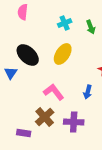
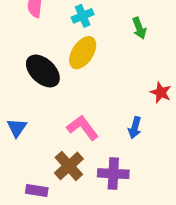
cyan cross: (65, 23) -> (83, 16), moved
yellow ellipse: (63, 54) -> (83, 53), moved
blue triangle: (11, 73) -> (17, 128), moved

